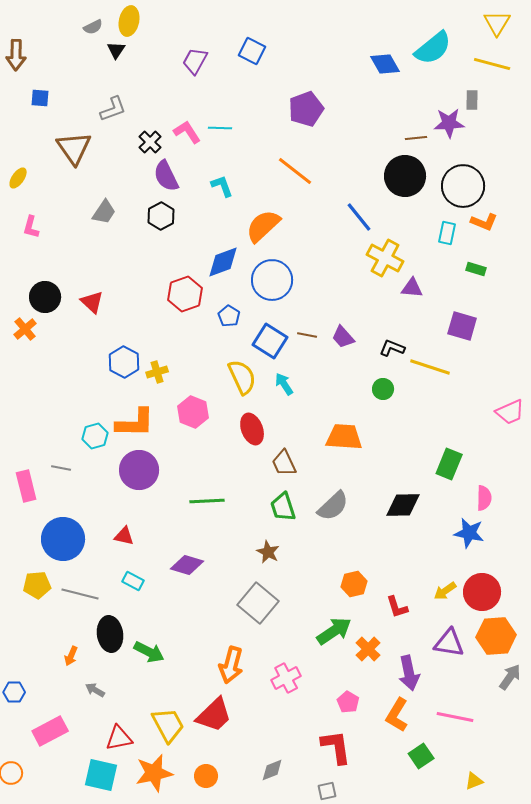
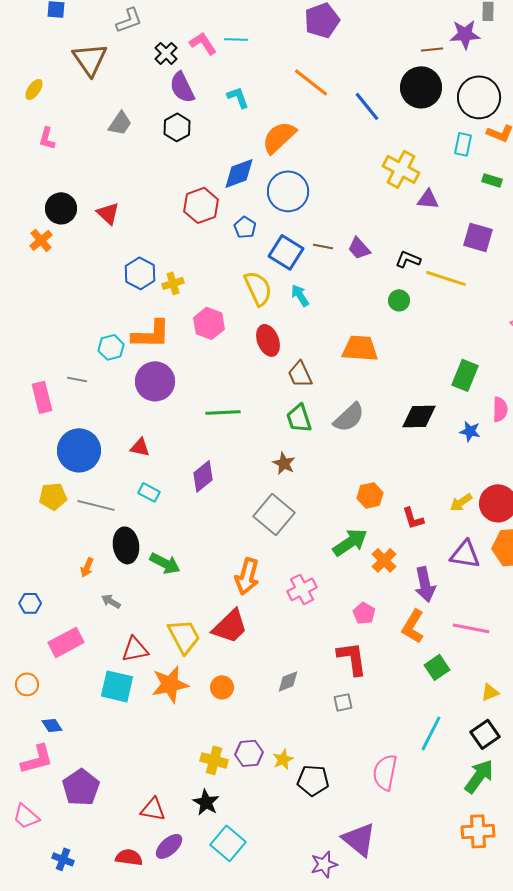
blue line: (359, 217) -> (367, 106), moved
blue star: (469, 533) -> (470, 431), moved, size x0.7
purple diamond: (187, 565) -> (203, 476), turned -56

